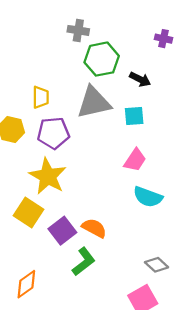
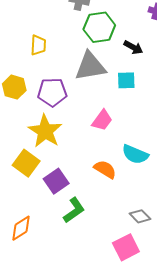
yellow trapezoid: (41, 97) -> (38, 45), moved
pink trapezoid: (135, 160) -> (102, 120), moved
orange semicircle: (94, 228) -> (105, 169), moved

